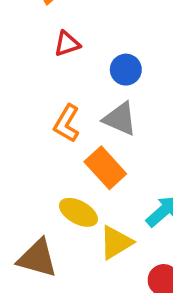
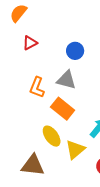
blue circle: (126, 70) -> (75, 51), moved
yellow ellipse: (78, 212) -> (52, 136), turned 35

